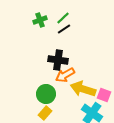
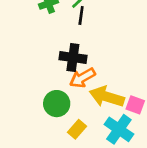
black line: (64, 29) -> (81, 16), turned -48
yellow rectangle: (45, 113) -> (77, 129), moved

